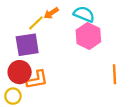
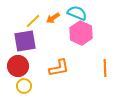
orange arrow: (51, 13) -> (53, 18), moved
orange L-shape: (37, 80) -> (59, 68), moved
yellow circle: (13, 96) -> (24, 86), moved

